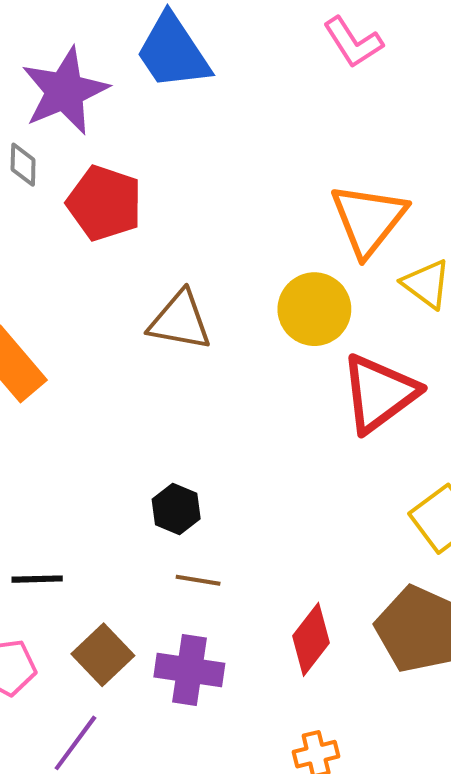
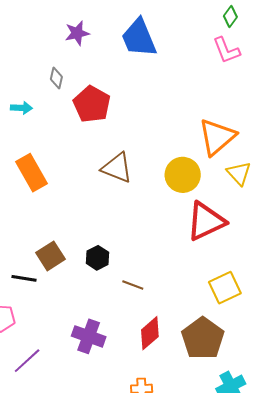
purple star: (65, 91) -> (77, 33), moved, size x0.6
brown line: (198, 580) -> (133, 285), moved
brown square: (103, 655) -> (50, 256), moved

